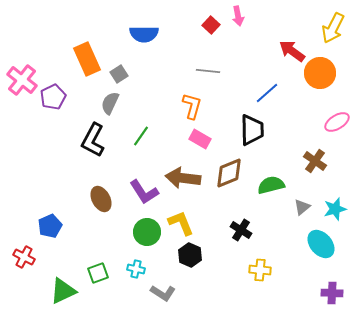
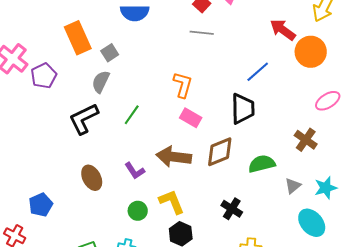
gray line: (208, 71) -> (202, 33), moved
black L-shape: (93, 140) -> (84, 119), turned 36
purple L-shape: (144, 192) -> (135, 171), size x0.7
green circle: (147, 232) -> (138, 211), size x0.7

